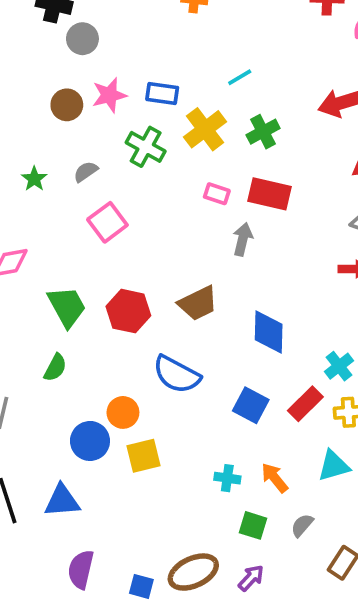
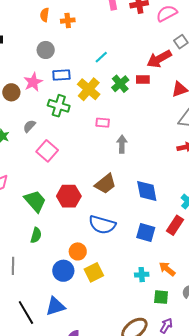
gray circle: (82, 39) -> (46, 50), moved
red rectangle: (269, 194) -> (143, 79), moved, size x0.6

